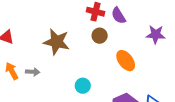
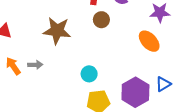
orange ellipse: (126, 61) -> (149, 41), moved

